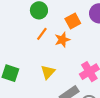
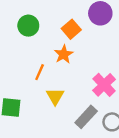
orange line: (42, 34) -> (40, 72), moved

